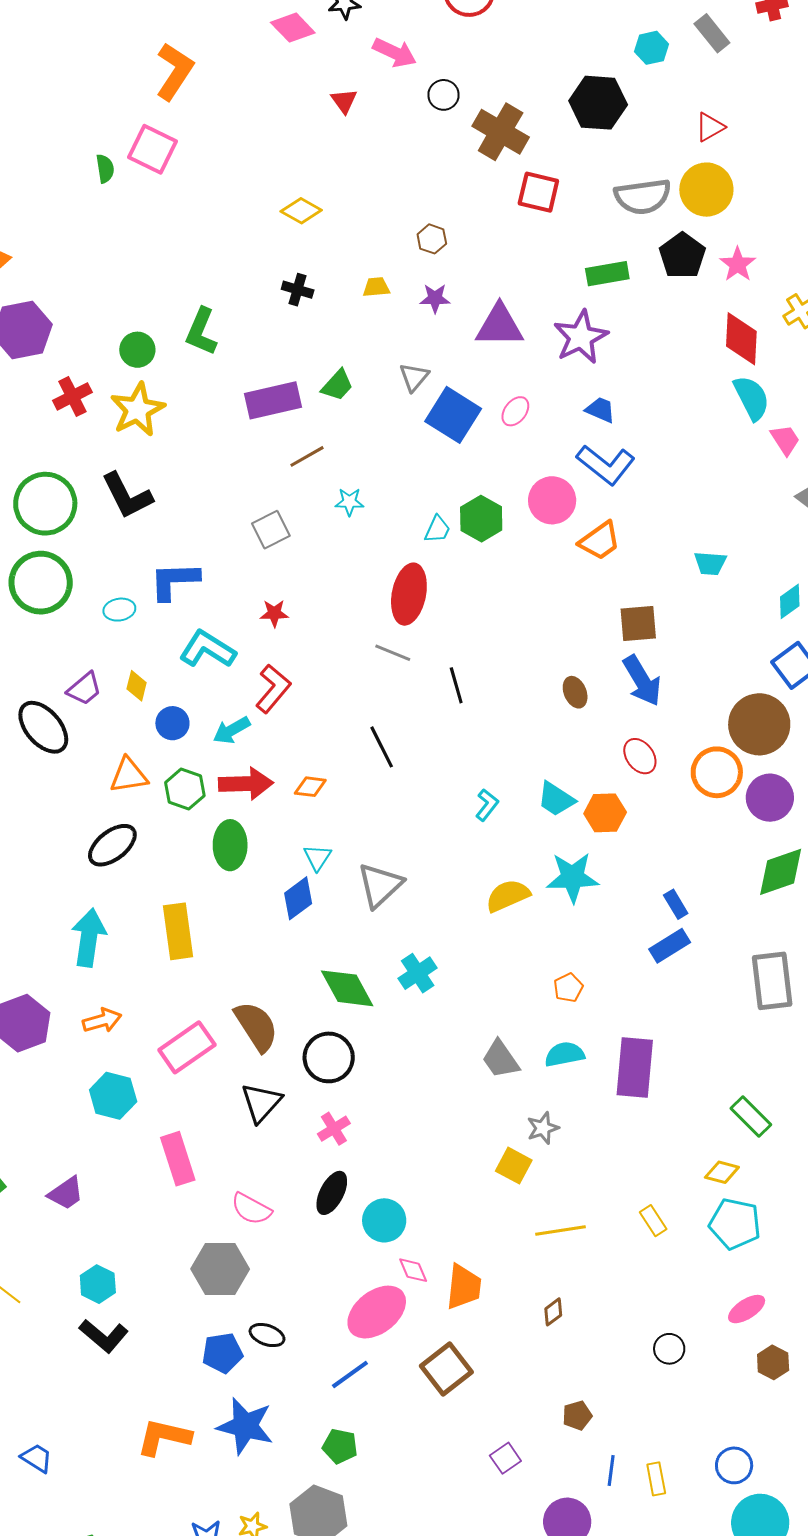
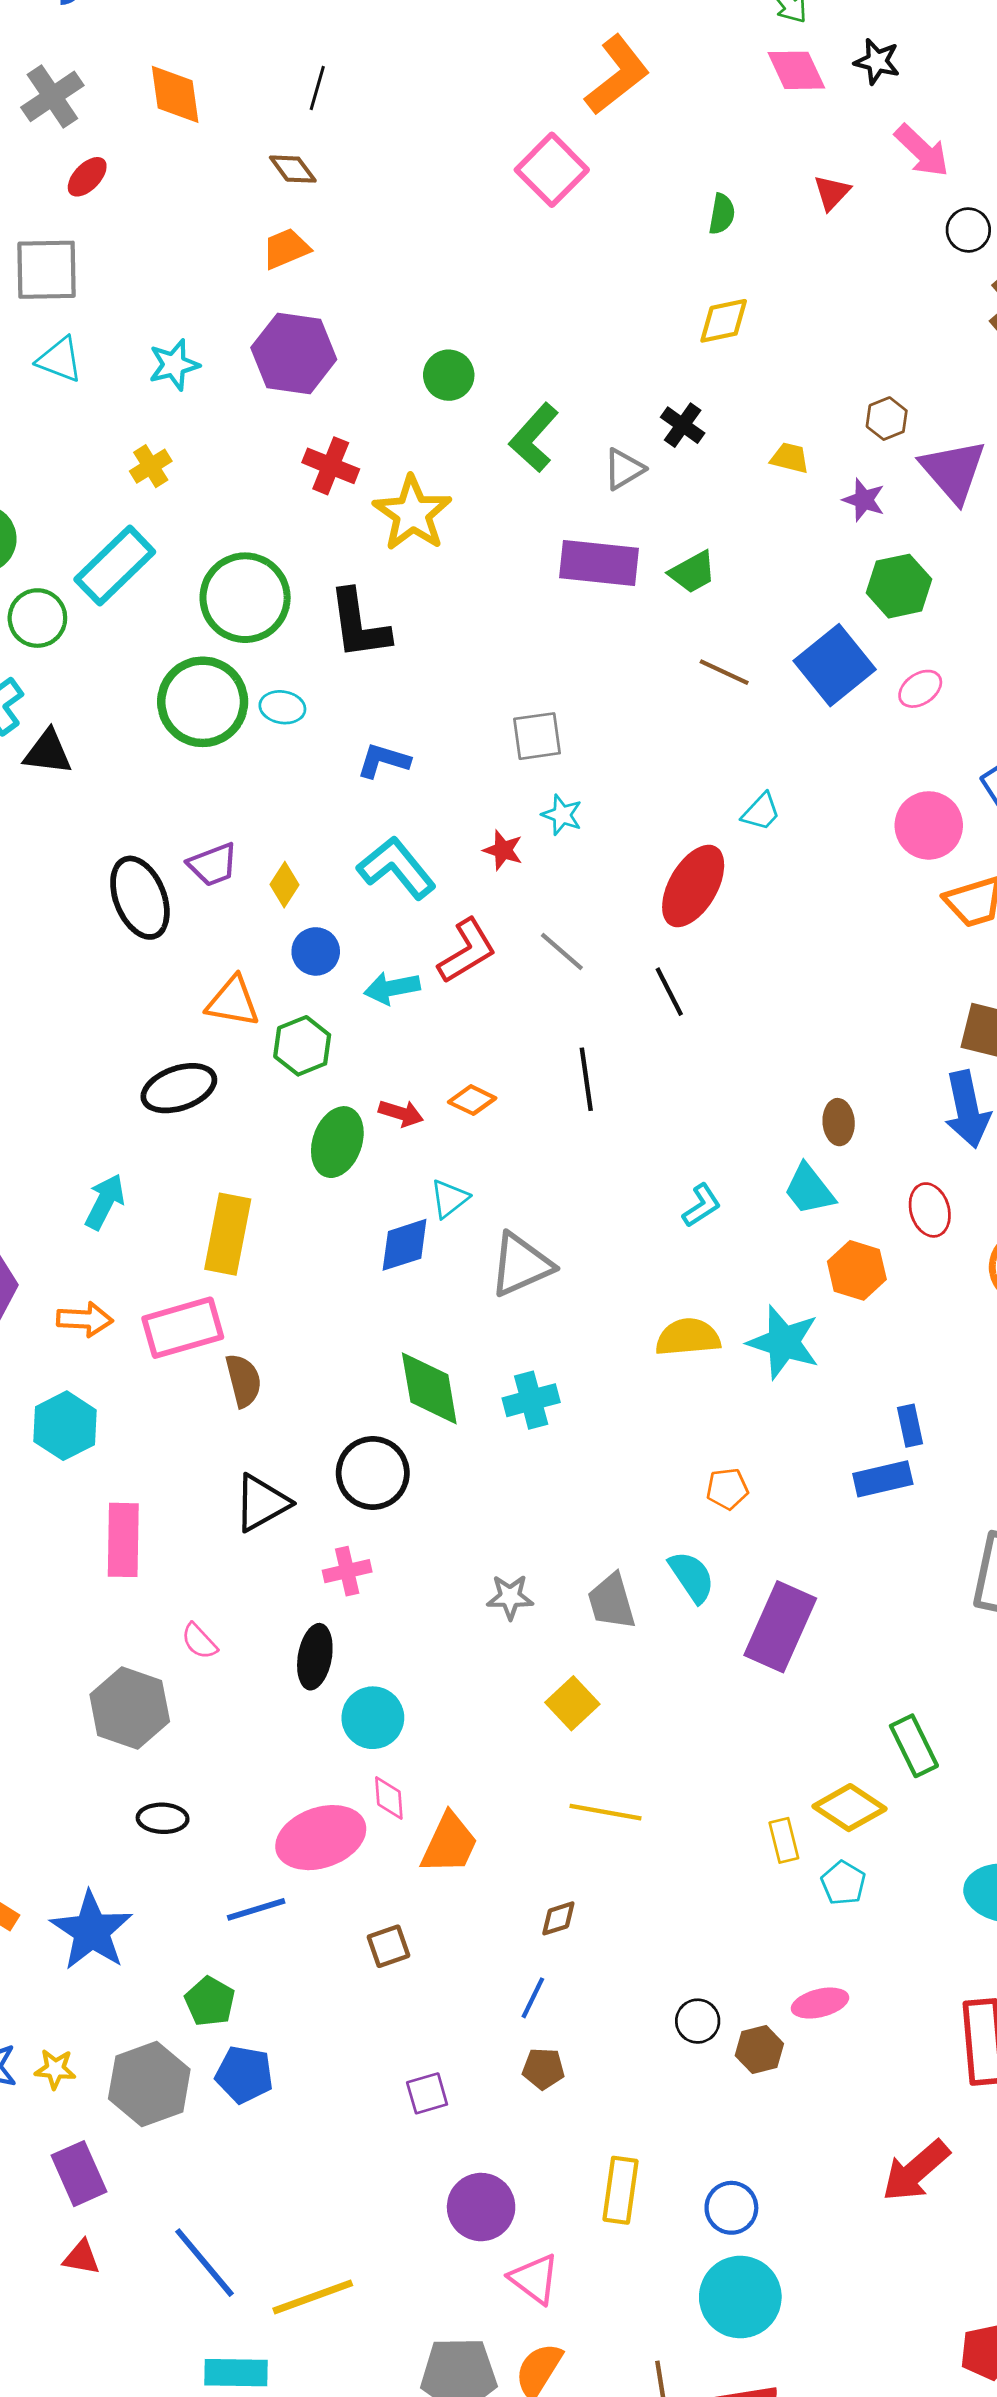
green semicircle: (105, 169) -> (722, 214), moved
yellow diamond: (301, 211) -> (724, 321), turned -60
purple triangle: (500, 326) -> (953, 471), moved, turned 30
green circle: (137, 350) -> (449, 375), moved
gray triangle: (414, 377) -> (624, 469), moved
red cross: (72, 396) -> (331, 466), turned 30
yellow star: (138, 410) -> (412, 513), turned -30
brown line: (307, 456) -> (724, 672), moved, turned 36
cyan star: (349, 502) -> (562, 815), moved
green hexagon: (481, 519) -> (899, 586), moved
blue L-shape: (174, 581) -> (383, 761), size x0.7
cyan ellipse: (119, 610) -> (282, 707), moved
gray line: (393, 653) -> (562, 952), moved
black line: (456, 685) -> (669, 992), moved, turned -30
brown ellipse: (575, 692) -> (839, 1122), moved
red arrow: (246, 784) -> (401, 1113), moved, size x0.6
cyan trapezoid: (556, 799) -> (809, 1189), moved
cyan arrow: (89, 938) -> (105, 1202), size x0.7
brown semicircle: (256, 1026) -> (243, 1381), moved, size x0.7
pink rectangle: (187, 1047) -> (183, 1328), moved
cyan semicircle: (565, 1054) -> (692, 1577), turned 48
gray trapezoid: (500, 1059) -> (612, 1601), moved
gray star: (543, 1128) -> (510, 1597), moved
yellow diamond: (722, 1172) -> (849, 1808), size x1.4
black ellipse: (332, 1193) -> (315, 1657), turned -36
pink semicircle: (251, 1209) -> (199, 1641), size x0.7
yellow rectangle: (653, 1221) -> (784, 1840), moved
cyan pentagon: (735, 1224) -> (843, 1883), size x0.6
black ellipse: (267, 1335) -> (163, 1818), turned -36
blue pentagon: (222, 1353) -> (244, 2075), moved
brown hexagon: (773, 1362) -> (759, 2050), moved
brown square: (446, 1369) -> (388, 1946), size x0.6
blue line: (611, 1470) -> (533, 1998), moved
yellow rectangle: (656, 1479) -> (620, 2190), size x1.4

